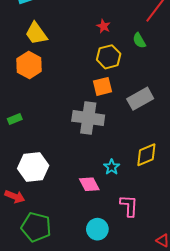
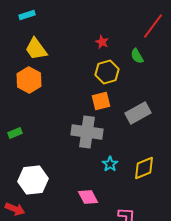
cyan star: (112, 167) -> (110, 164), moved

